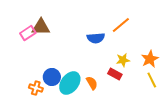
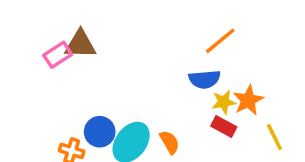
blue semicircle: (96, 38) -> (205, 79), moved
orange star: (150, 59) -> (248, 100), moved
red rectangle: (115, 74) -> (224, 126), moved

